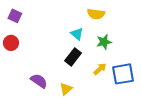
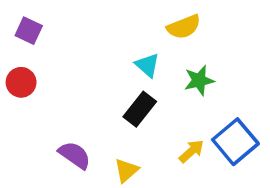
yellow semicircle: (96, 14) -> (184, 27), turned -30
yellow arrow: (100, 69) -> (191, 151), moved
blue square: (123, 74) -> (235, 142), turned -30

